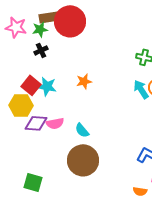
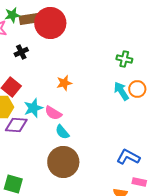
green star: (40, 29) -> (12, 15), moved
cyan star: (47, 86) -> (33, 108), moved, turned -30
pink semicircle: (55, 123) -> (53, 113), moved, turned 42

